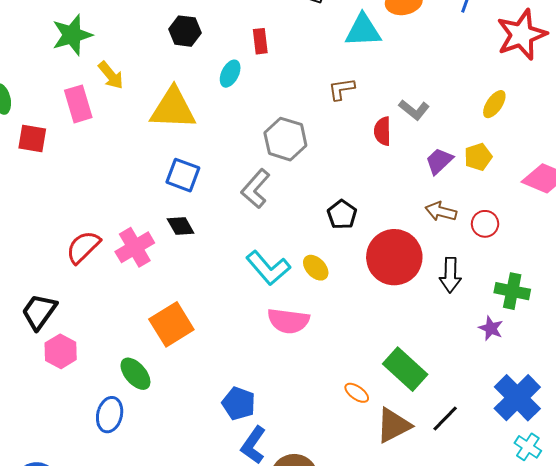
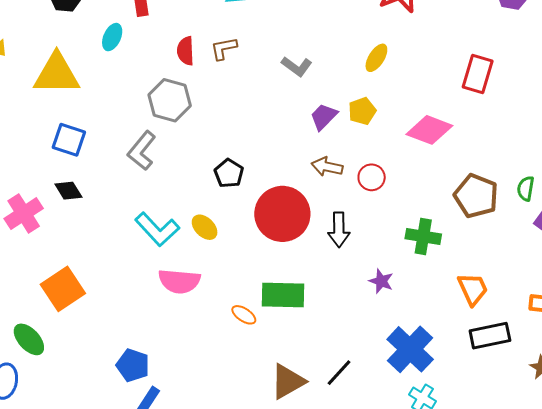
red semicircle: (383, 131) -> (186, 51), moved
green cross: (512, 291) -> (423, 236), moved
green rectangle: (405, 369) -> (283, 295), moved, turned -39
orange ellipse: (357, 393) -> (244, 315), moved

